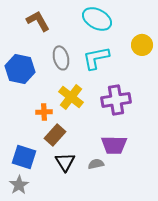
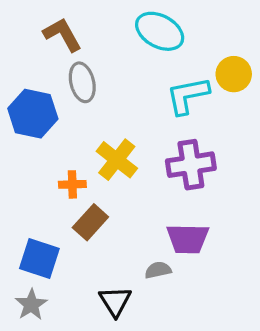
gray ellipse: (61, 58) -> (82, 82), moved
cyan L-shape: (96, 58) -> (188, 95), moved
black triangle: (65, 162) -> (115, 301), moved

